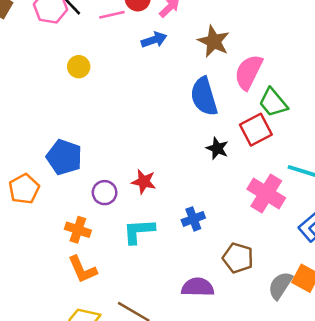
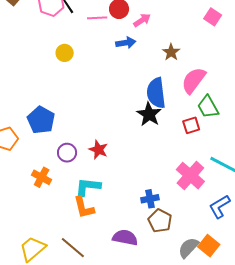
brown star: (214, 41) -> (171, 52), size x0.7
red square: (256, 130) -> (191, 125), size x0.7
black star: (217, 148) -> (149, 114), moved, size x1.4
blue cross: (193, 219) -> (150, 199), moved
orange L-shape: (82, 269) -> (84, 207), moved

